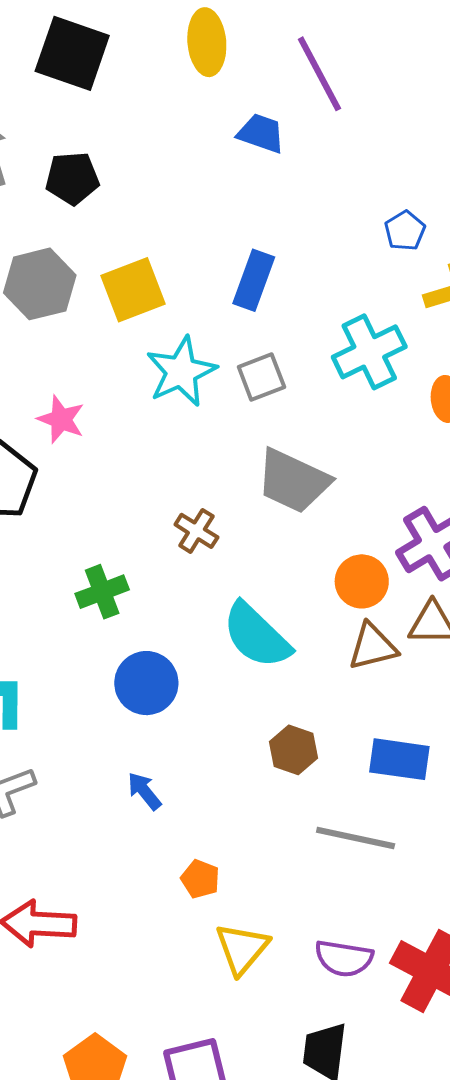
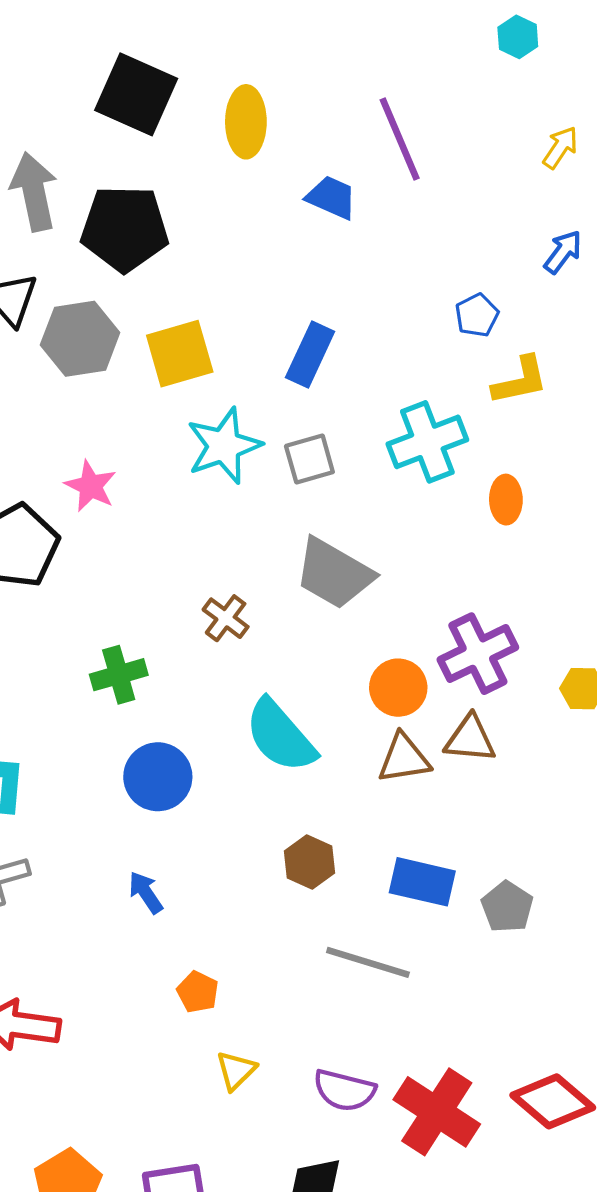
yellow ellipse: (207, 42) -> (246, 122), moved
black pentagon: (72, 178) -> (125, 228), size x1.5
yellow triangle: (242, 948) -> (236, 1070), size x0.7

